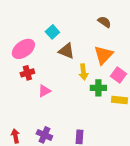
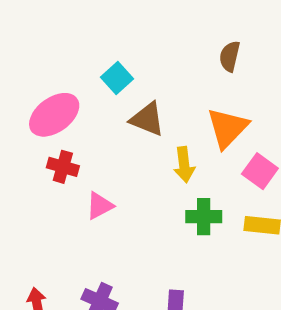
brown semicircle: (104, 22) -> (230, 56), turned -112
red cross: (27, 73) -> (63, 167), turned 32
green cross: (98, 88) -> (204, 217), moved

